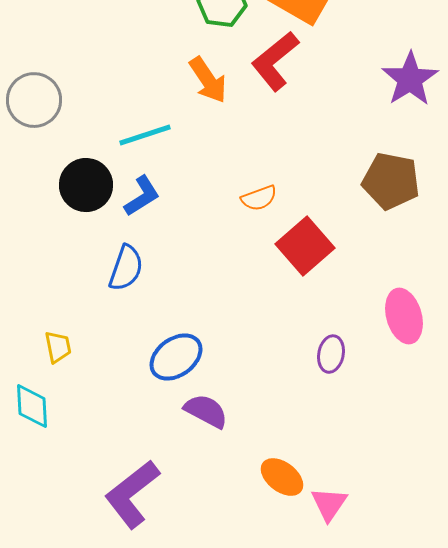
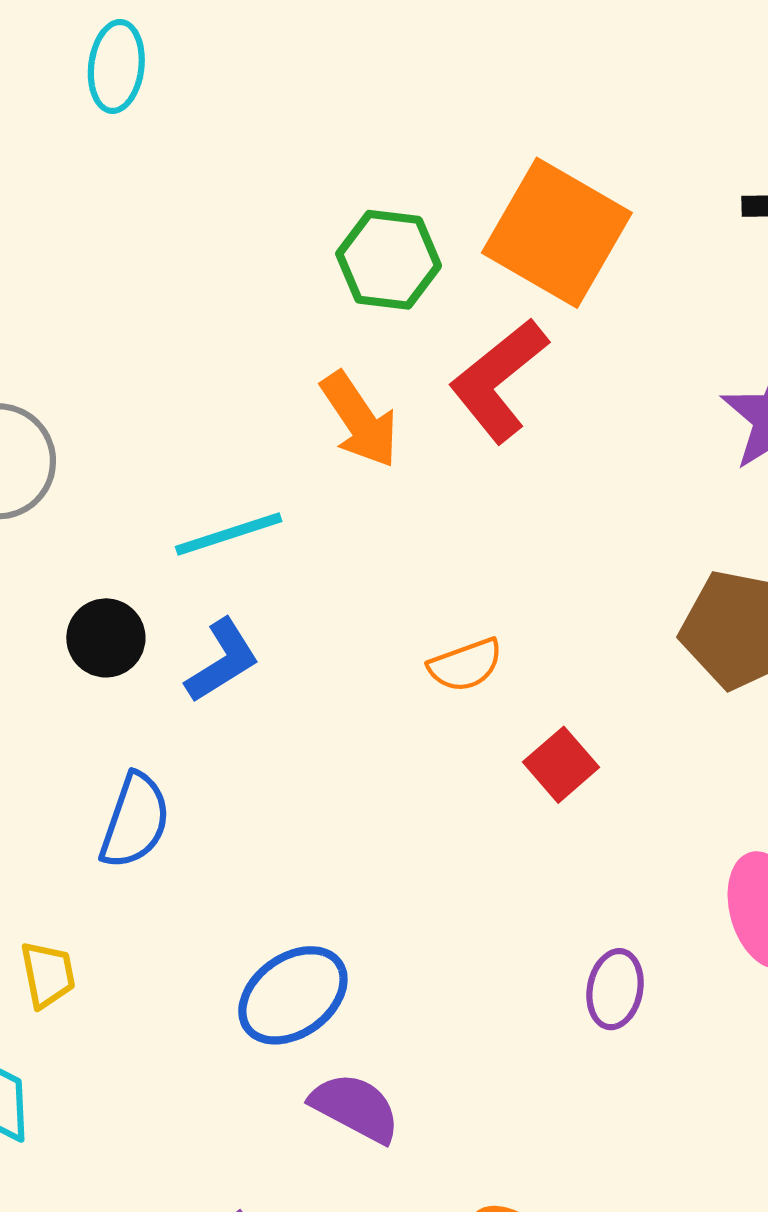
black circle: (86, 185) -> (106, 638), size x0.7
red square: (305, 246) -> (561, 765), size x0.6
blue semicircle: (126, 268) -> (135, 821), moved

